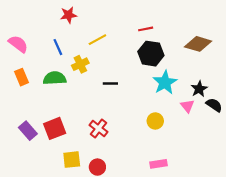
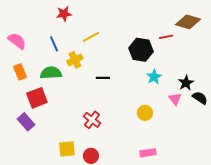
red line: (146, 29) -> (166, 37), moved
brown diamond: (198, 44) -> (188, 22), moved
cyan star: (165, 82) -> (154, 77), size x0.7
red square: (55, 128) -> (37, 98), moved

